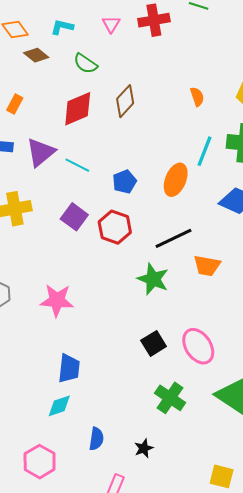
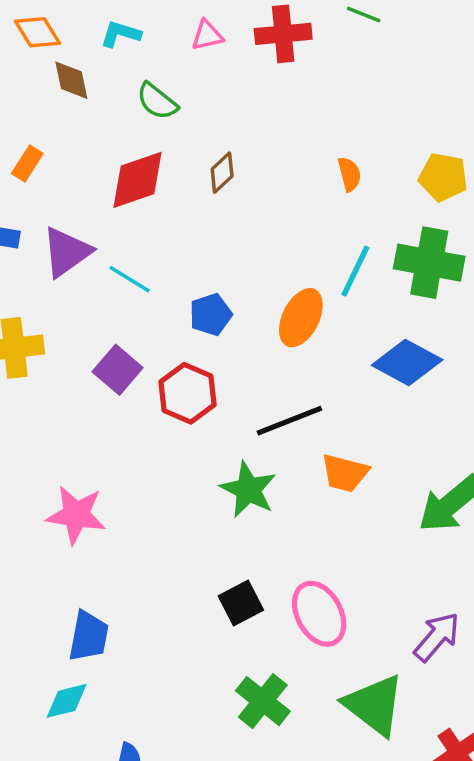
pink triangle: (111, 24) -> (207, 35), turned 42
brown diamond: (36, 55) -> (71, 80), turned 35
brown diamond: (125, 101) -> (222, 173), size x0.7

